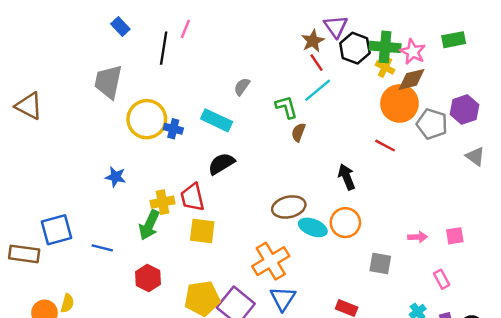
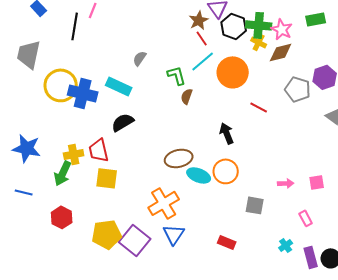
orange circle: (399, 103) -> (233, 72), moved
blue cross: (173, 129) -> (83, 93), size x1.8
blue star: (116, 177) -> (27, 148), moved, size x1.6

